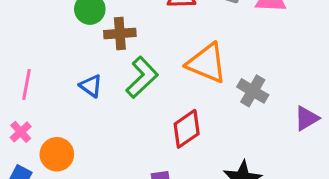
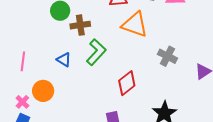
orange triangle: (207, 63) -> (135, 24), moved
pink cross: (21, 132) -> (22, 102), moved
orange circle: (57, 154) -> (43, 91), moved

